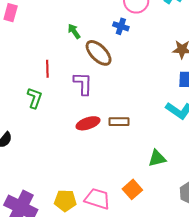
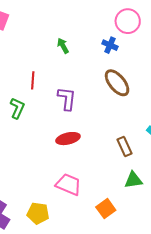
brown ellipse: (99, 53) -> (117, 83), moved
brown rectangle: (119, 122) -> (124, 146), moved, turned 60
pink trapezoid: (97, 199) -> (68, 185), moved

